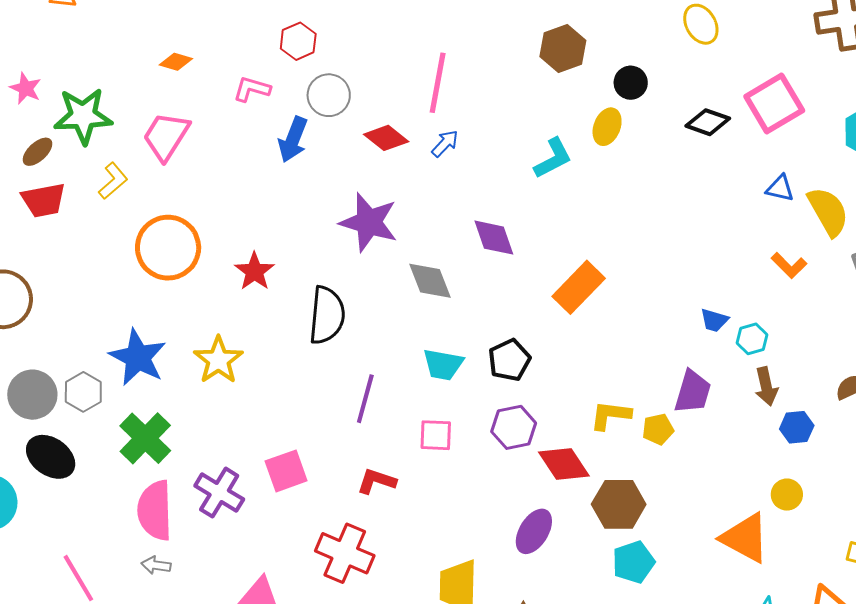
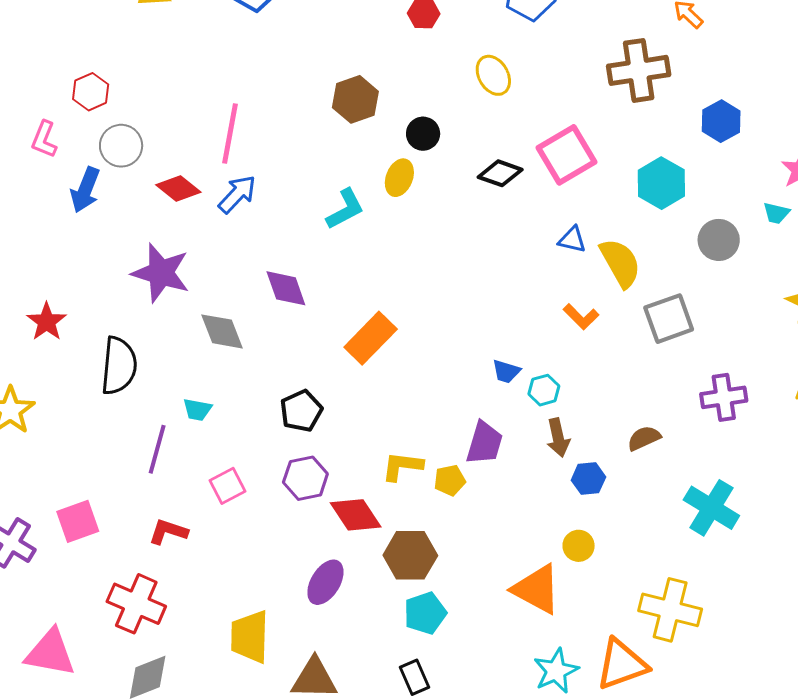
pink L-shape: (252, 89) -> (44, 139), turned -84
blue arrow: (445, 143) -> (237, 194), size x1.4
cyan trapezoid: (443, 365) -> (197, 410), moved, size x0.7
pink square: (436, 435) -> (227, 486), turned -30

